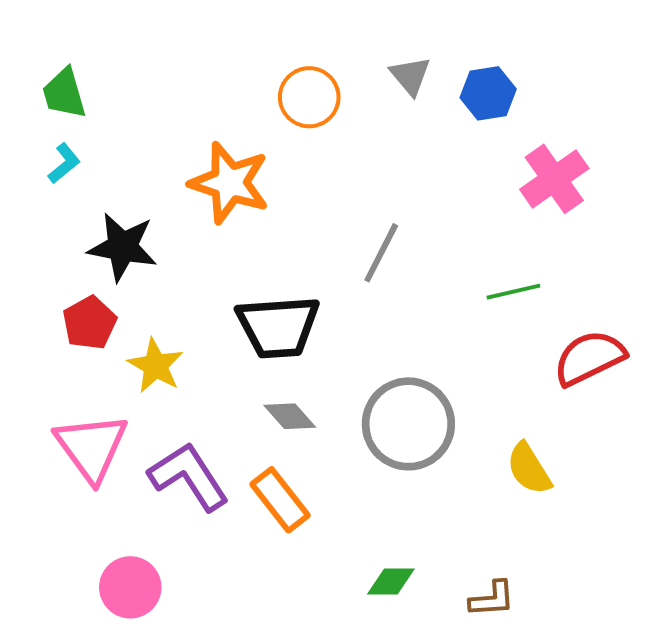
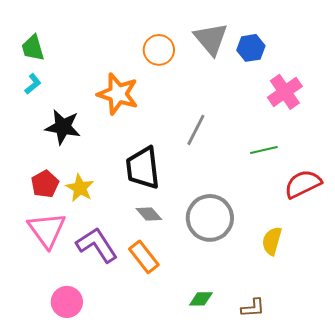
gray triangle: (410, 76) -> (211, 39), size x1.6
red pentagon: (89, 323) -> (45, 184), moved
black trapezoid: (278, 327) -> (143, 168), turned 87
yellow semicircle: (529, 469) -> (272, 241), turned 48

